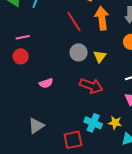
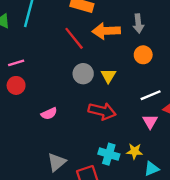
orange arrow: (102, 18) -> (106, 31), turned -80
gray triangle: (36, 126) -> (57, 162), moved

